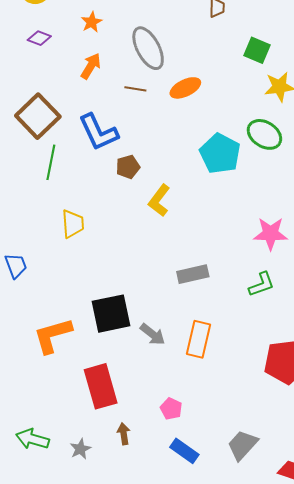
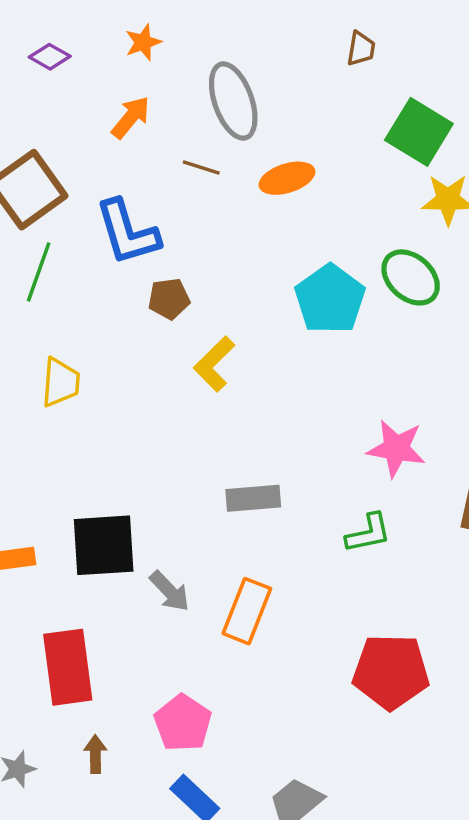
green square: (257, 50) -> (419, 132), size x1.4
pink pentagon: (171, 409) -> (183, 723), size x1.5

